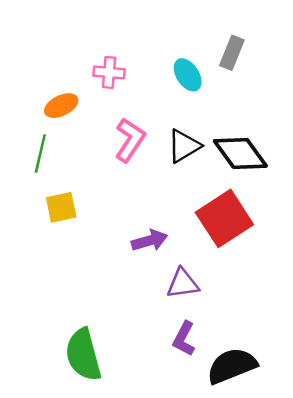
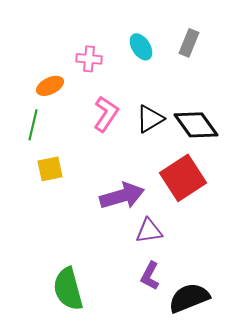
cyan ellipse: (188, 75) -> (141, 47), moved
purple arrow: (150, 241) -> (122, 196), size x1.5

